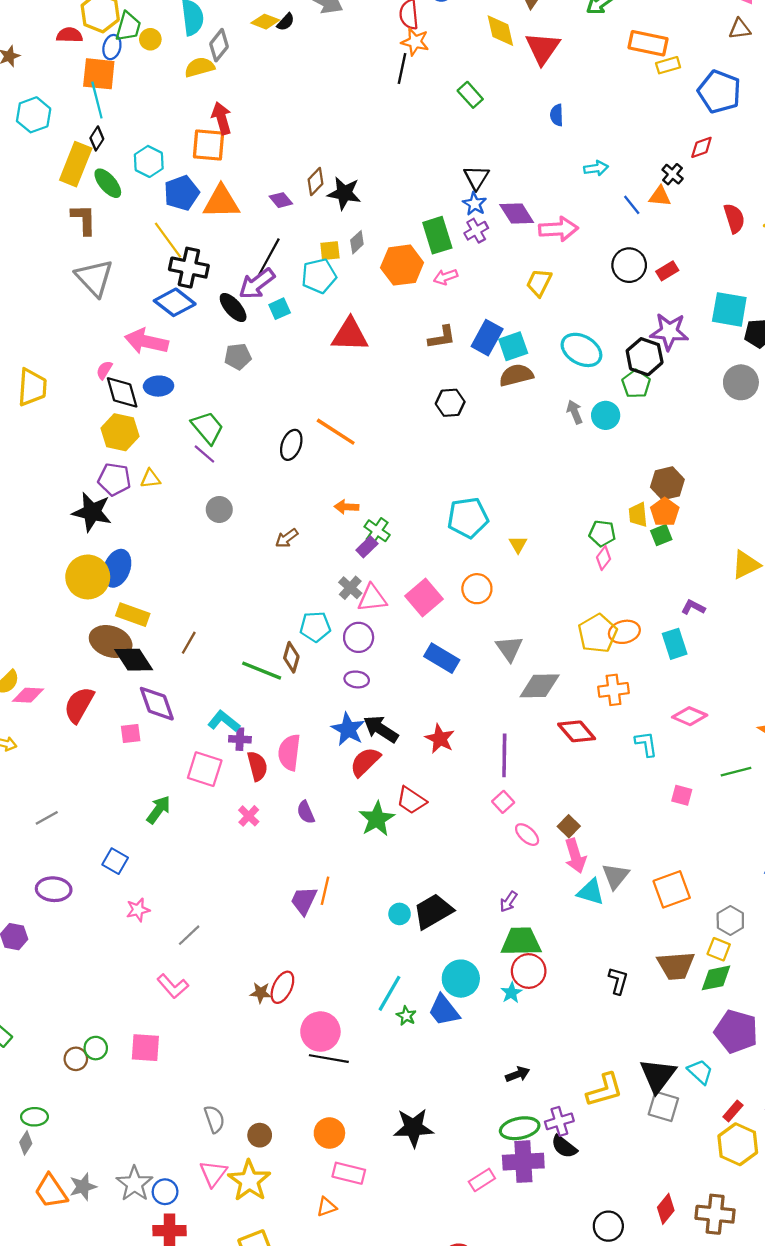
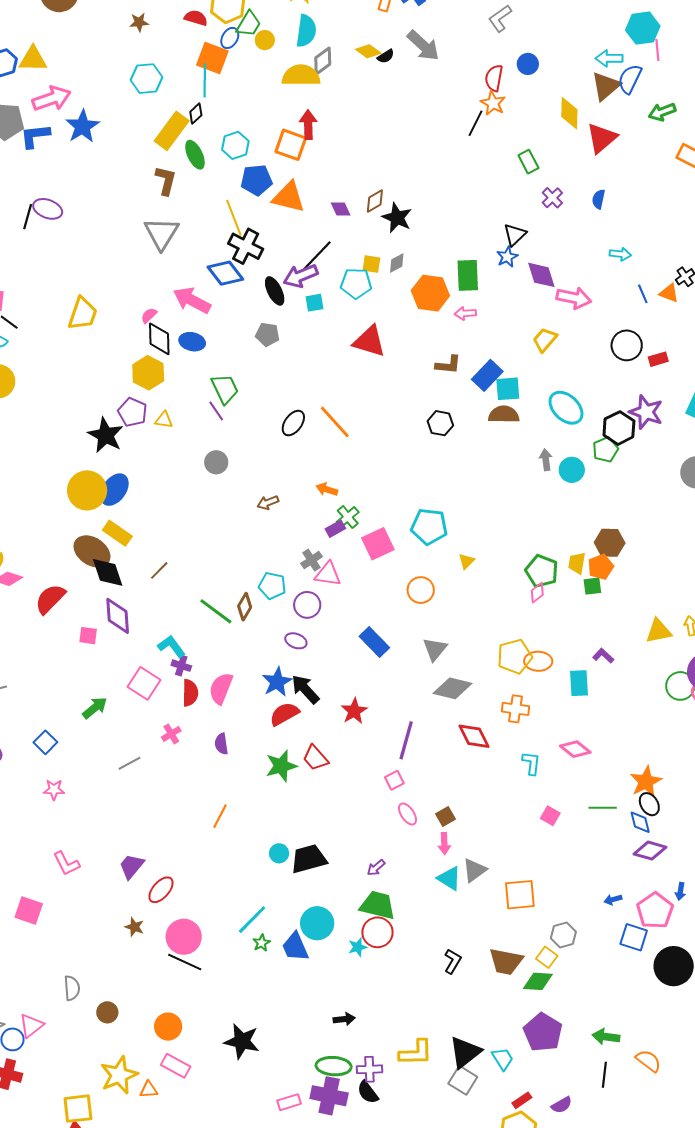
yellow semicircle: (200, 67) -> (301, 76), size x1.4
purple cross: (476, 231) -> (552, 198), moved, turned -30
green pentagon: (602, 533) -> (542, 571), size x1.4
pink square: (424, 597) -> (378, 544), moved
pink arrow: (575, 856) -> (444, 844), size x0.7
purple trapezoid: (304, 901) -> (132, 866), moved
gray line: (189, 935) -> (130, 763), moved
brown star: (261, 993) -> (134, 927), moved
pink triangle: (213, 1173) -> (31, 1026), moved
yellow star: (249, 1181) -> (119, 1075), moved

